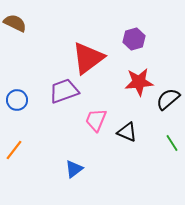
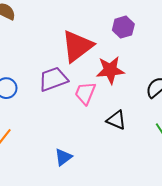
red star: (139, 82) -> (110, 70), moved
pink trapezoid: (96, 120) -> (85, 93), moved

